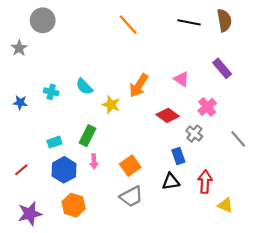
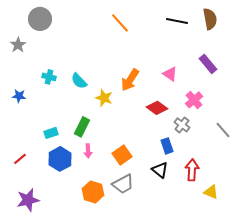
cyan cross: (51, 92) -> (49, 77), moved
black triangle: (171, 182) -> (160, 170), turned 48
orange hexagon: (74, 205) -> (93, 192), moved

